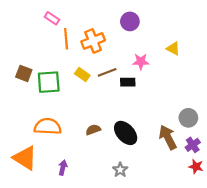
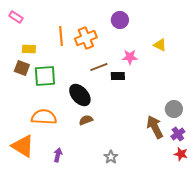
pink rectangle: (52, 18) -> (16, 17), moved
yellow rectangle: (82, 75) -> (29, 49), moved, turned -32
black ellipse: (126, 133) -> (80, 95), moved

